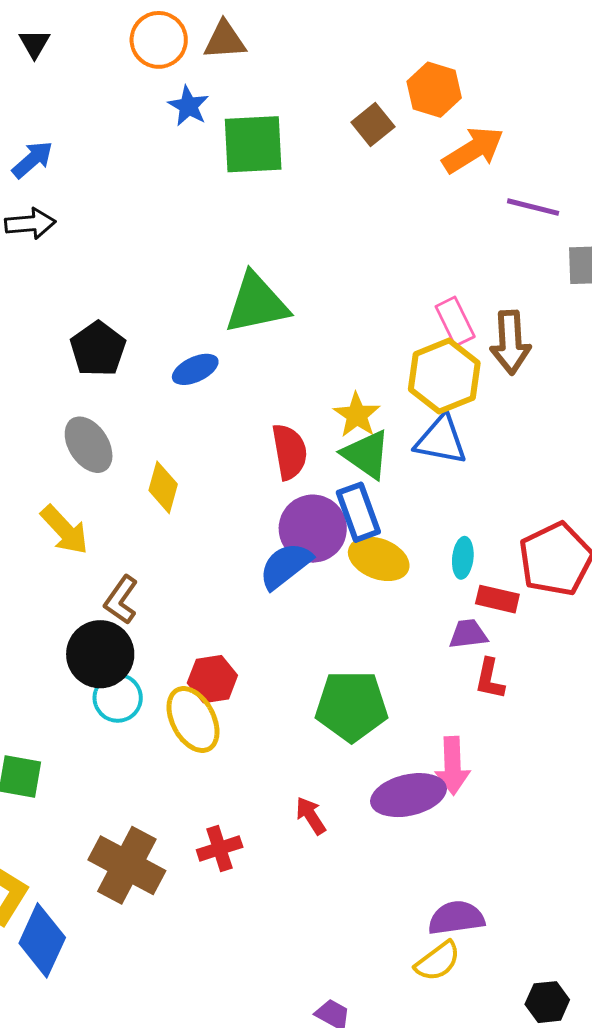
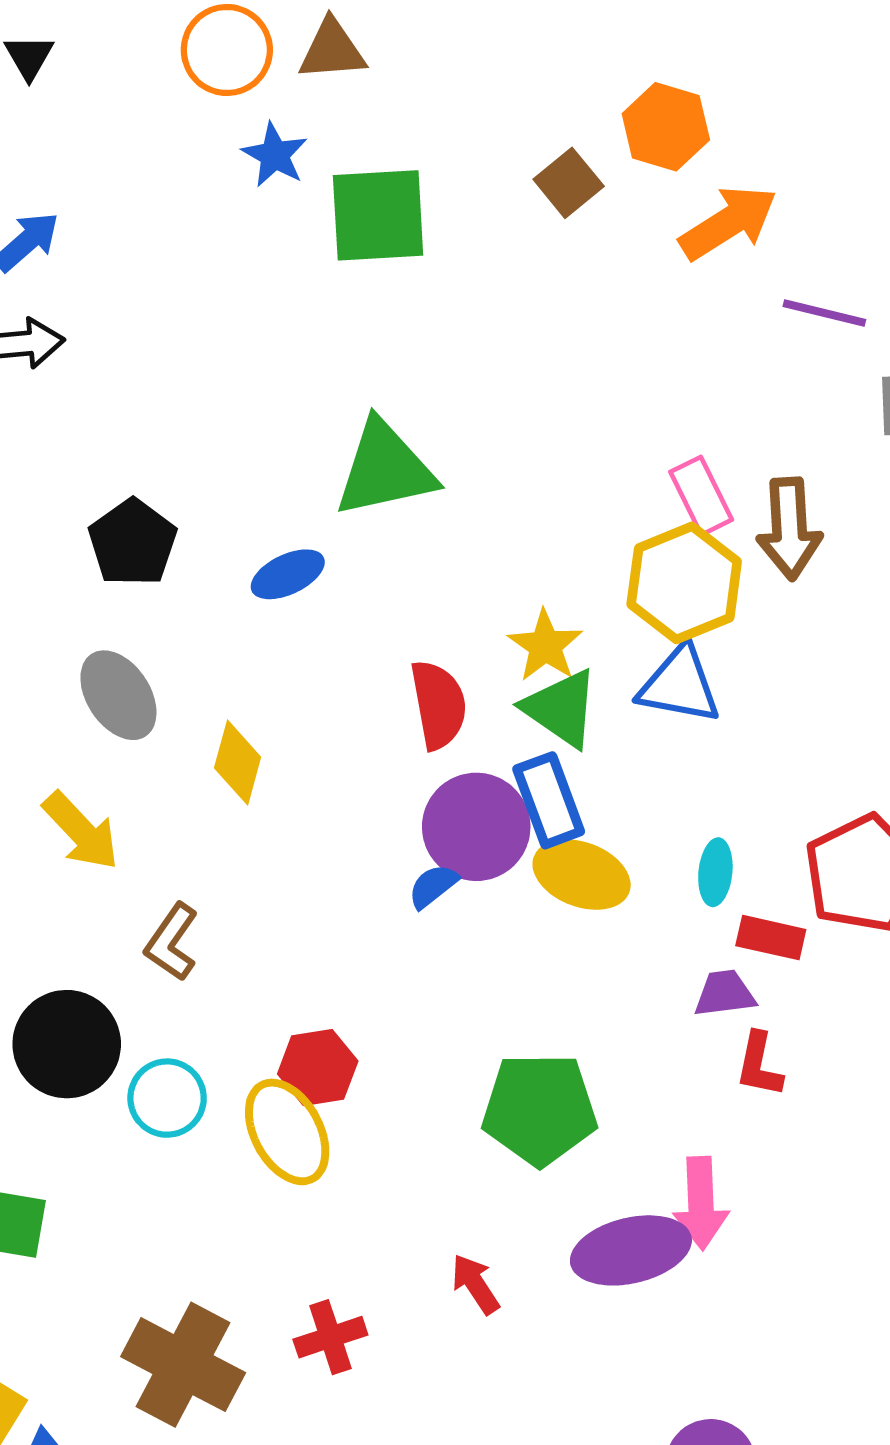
blue semicircle: (285, 566) -> (433, 886), size x0.6
black circle: (100, 654) -> (67, 1044), moved

